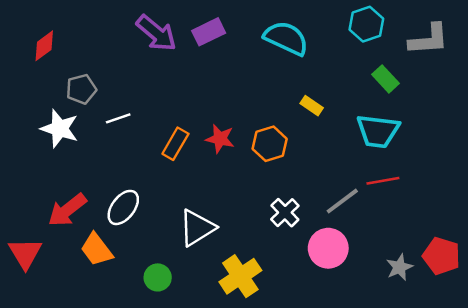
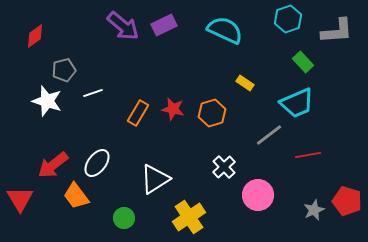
cyan trapezoid: (378, 131) -> (297, 103), turned -30
red line: (383, 181) -> (308, 155), moved
gray line: (342, 201) -> (269, 135), moved

